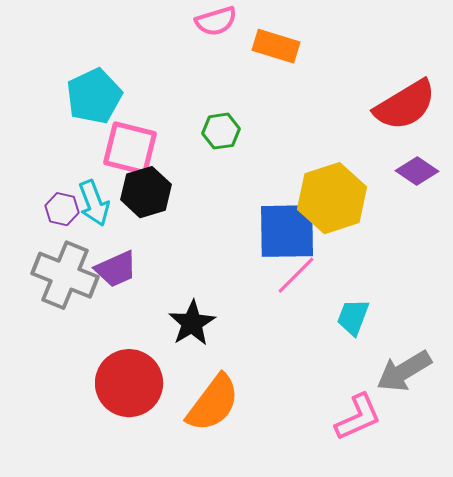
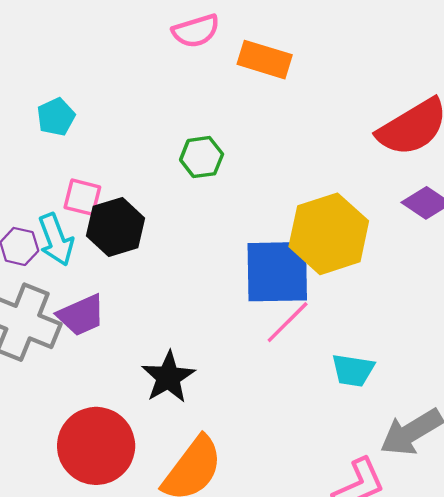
cyan pentagon: (94, 96) -> (56, 117), size x0.6
pink square: (130, 148) -> (82, 197), moved, size x0.6
cyan trapezoid: (353, 317) -> (353, 370), turned -102

